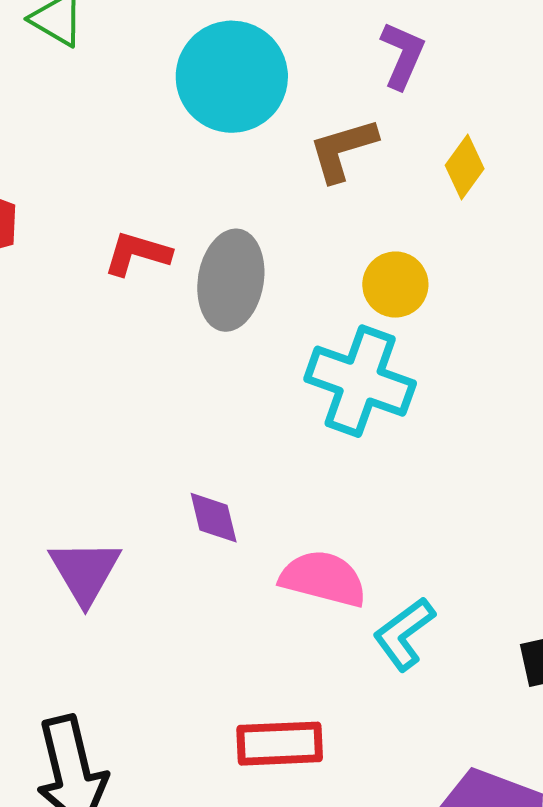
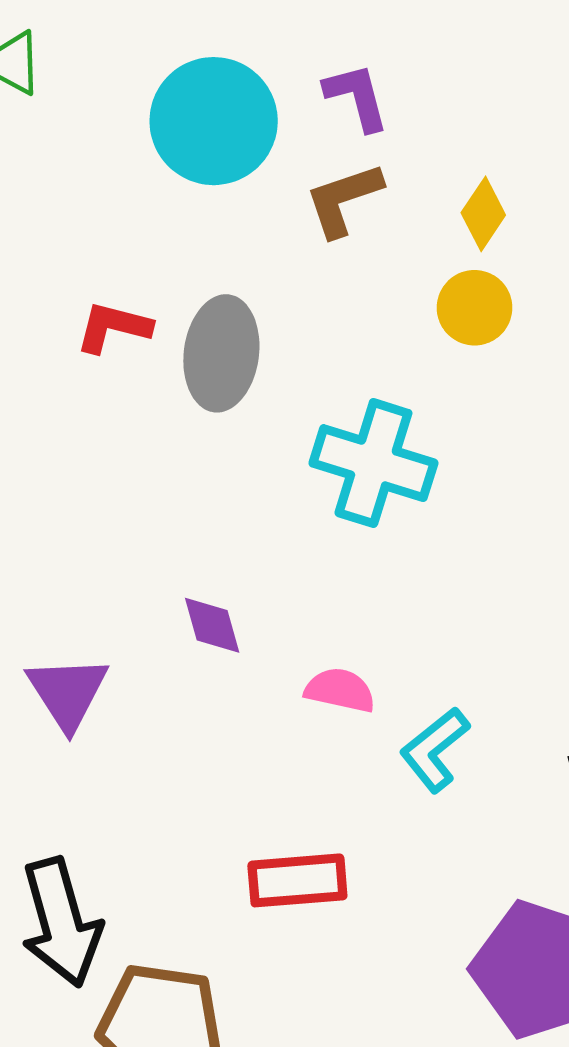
purple L-shape: (402, 55) -> (357, 97), moved, turned -36
yellow circle: (395, 285) -> (475, 308), moved
pink semicircle: (323, 579) -> (340, 690), size x0.7

